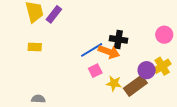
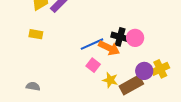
pink circle: (164, 35) -> (135, 38), moved
pink square: (95, 71) -> (93, 65), turned -32

